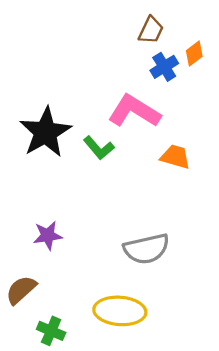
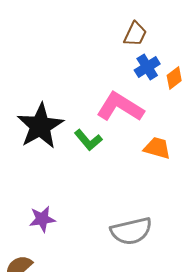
orange diamond: (194, 53) -> (174, 78), moved

